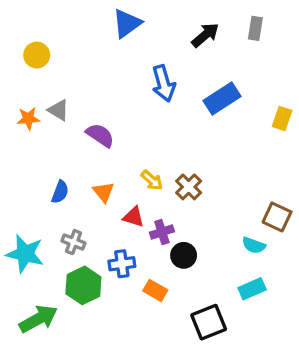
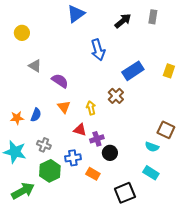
blue rectangle: (222, 98) -> (133, 71), moved
orange star: (28, 119) -> (17, 118), moved
yellow arrow: (152, 180) -> (91, 108), turned -144
brown cross: (189, 187) -> (116, 96), moved
orange triangle: (103, 192) -> (64, 107), moved
cyan rectangle: (252, 289) -> (151, 173), turned 56

